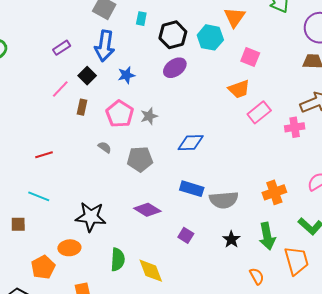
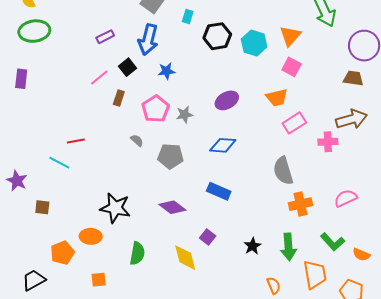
orange triangle: (235, 17) -> (290, 36), moved
purple ellipse: (175, 68) -> (227, 100), moved
cyan line: (39, 196) -> (59, 163), moved
gray semicircle: (224, 200) -> (283, 171), moved, turned 72
yellow diamond: (151, 271) -> (185, 258), moved

